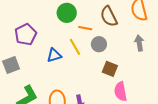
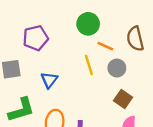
blue triangle: (54, 55) -> (49, 80), moved, turned -49

